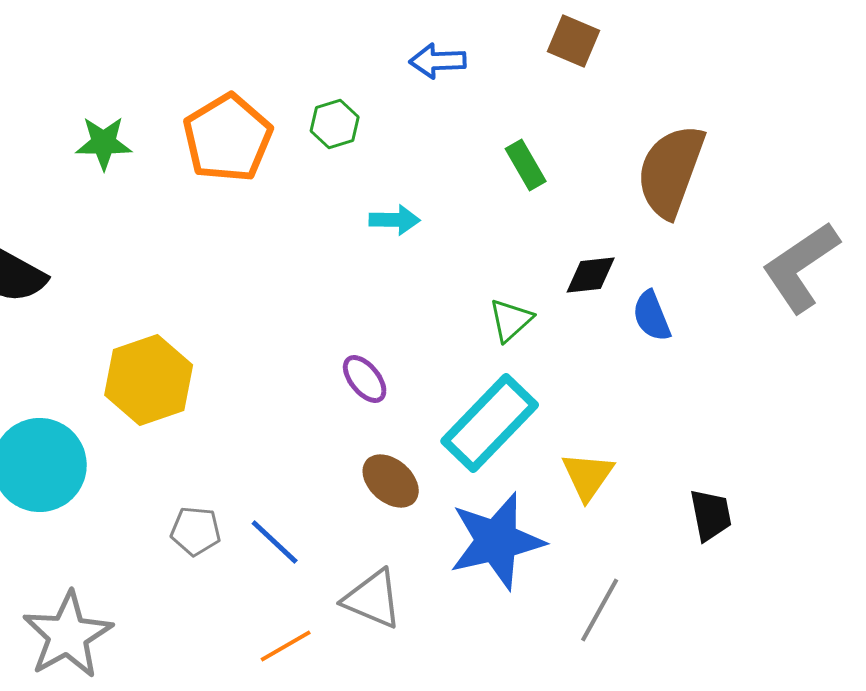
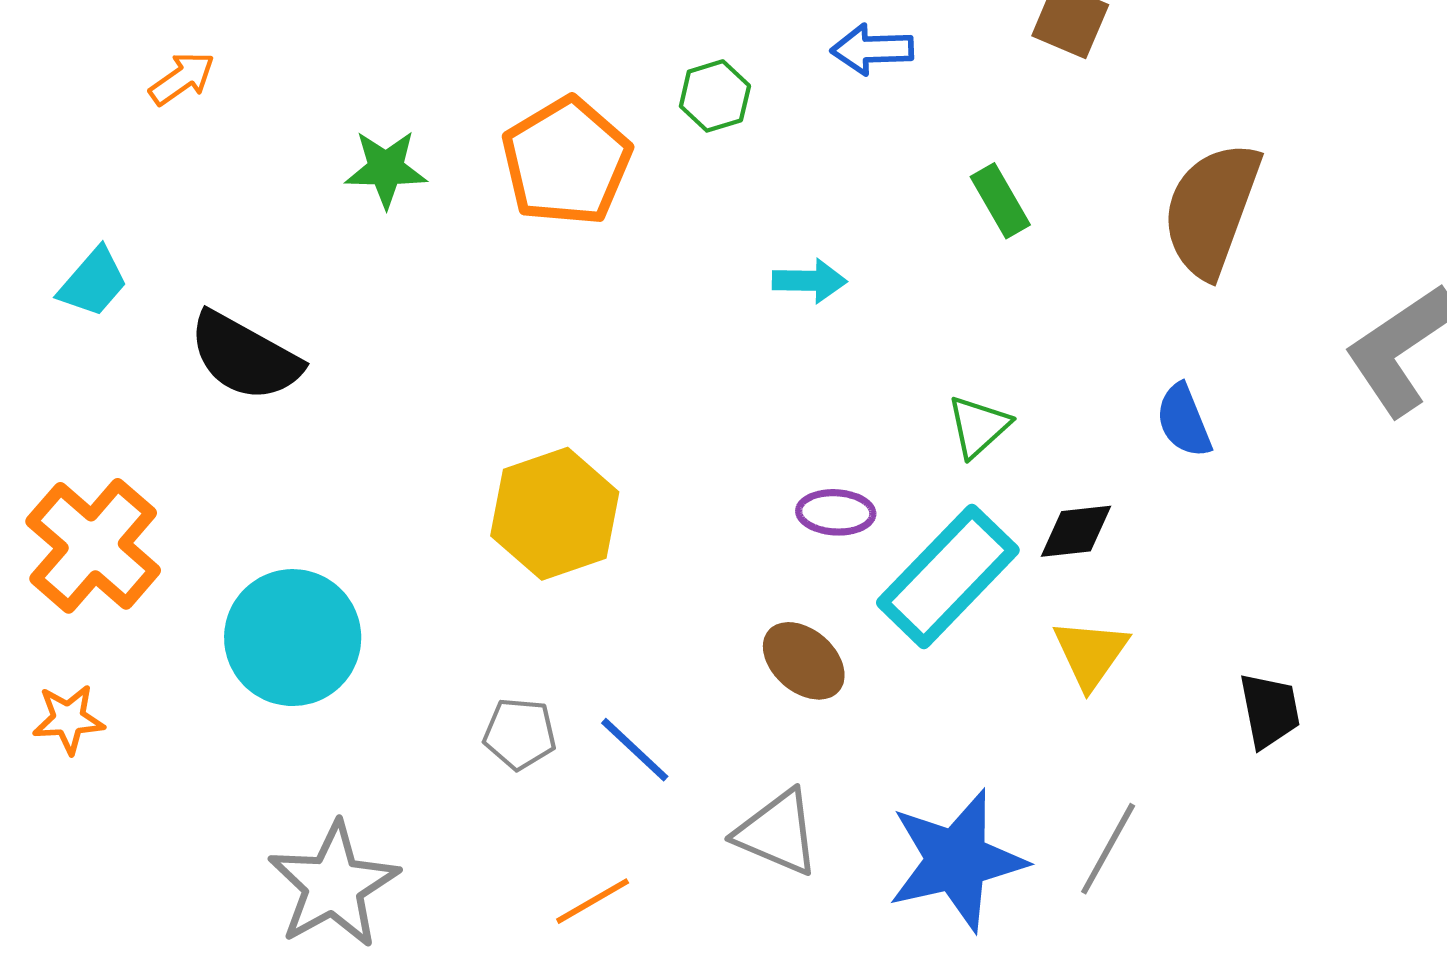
green hexagon: (335, 124) -> (715, 96), moved
black diamond: (591, 275) -> (1076, 531), moved
purple ellipse: (365, 379) -> (836, 512), moved, turned -48
yellow hexagon: (149, 380) -> (555, 514), moved
blue star: (497, 541) -> (957, 860), moved
orange line: (286, 646) -> (593, 901), moved

